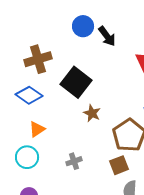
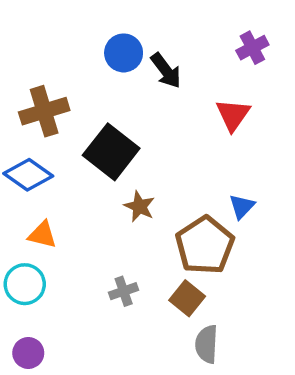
orange triangle: (37, 129) -> (42, 235), turned 48
gray cross: (74, 161) -> (124, 291), moved
brown square: (119, 165) -> (187, 298), turned -30

